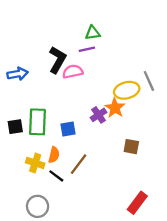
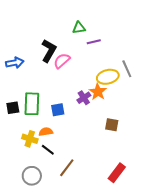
purple line: (87, 49) -> (94, 42), moved
pink semicircle: (73, 72) -> (62, 61), turned -30
orange semicircle: (54, 155) -> (46, 132), turned -112
brown line: (79, 164) -> (67, 168), moved

